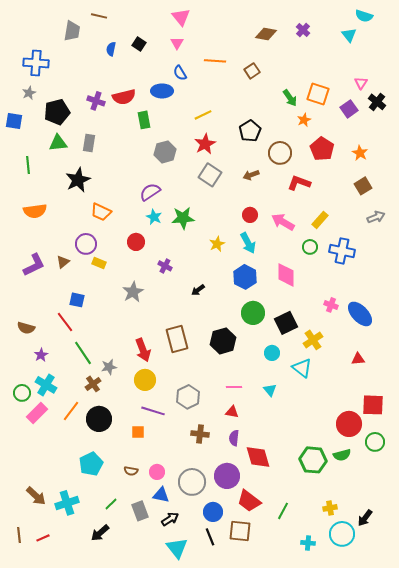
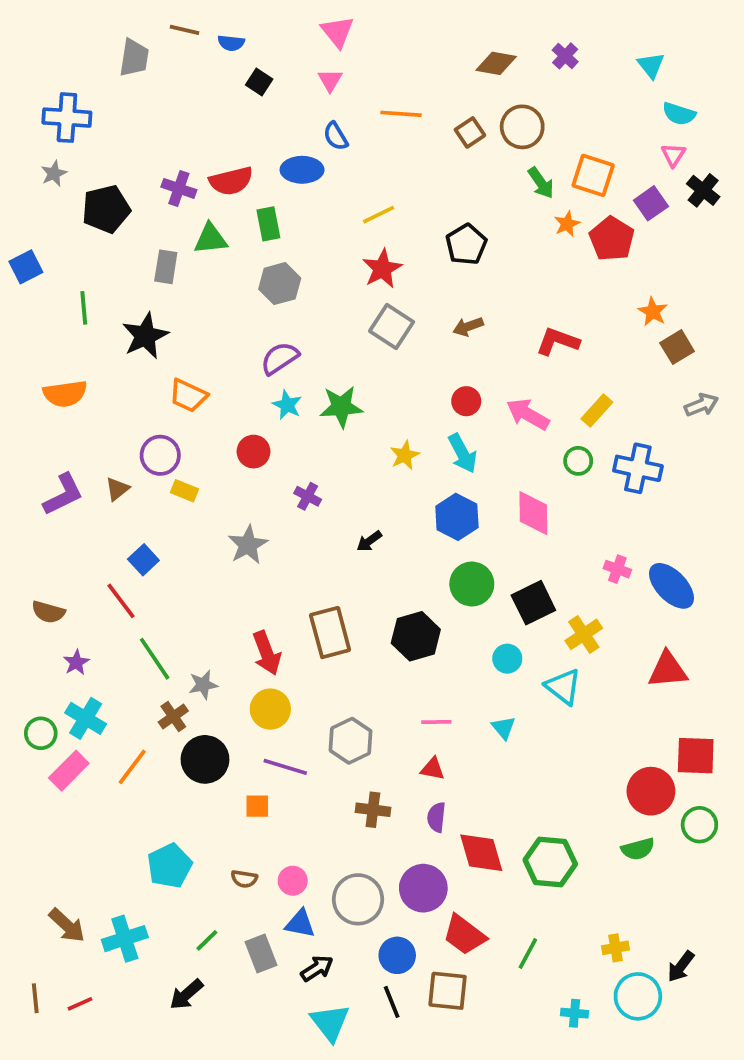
cyan semicircle: (364, 16) -> (679, 114), moved
blue semicircle: (111, 49) -> (231, 43), moved, turned -96
blue square: (14, 121) -> (26, 267), moved, turned -36
green triangle: (58, 143) -> (211, 239), moved
red pentagon: (322, 149) -> (612, 239), moved
gray hexagon: (165, 152) -> (280, 284), moved
brown circle: (280, 153) -> (522, 127), moved
orange star: (360, 153) -> (653, 312), moved
green line: (28, 165) -> (84, 308), moved
blue square: (77, 300) -> (143, 560), turned 35
red triangle: (358, 359) -> (668, 670), size x1.6
black circle: (99, 419) -> (205, 759), moved
green hexagon: (313, 460) -> (550, 862), moved

